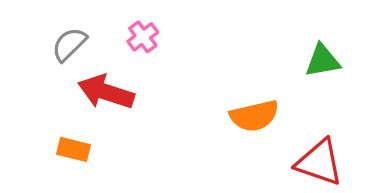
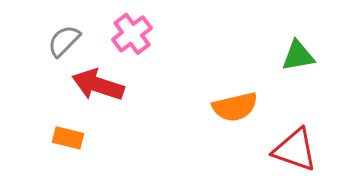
pink cross: (143, 37) -> (132, 34), size x1.4

